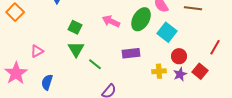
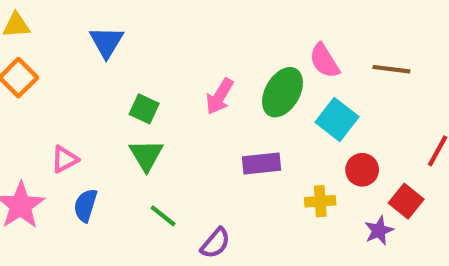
pink arrow: (111, 21) -> (220, 96), turned -84
green line: (95, 64) -> (163, 216), moved
purple star: (180, 74) -> (379, 231), moved
blue semicircle: (47, 82) -> (85, 205), moved

